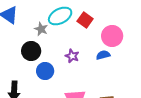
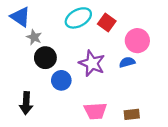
gray star: (41, 29) -> (34, 37), moved
purple star: (72, 56) -> (92, 63), size x1.6

